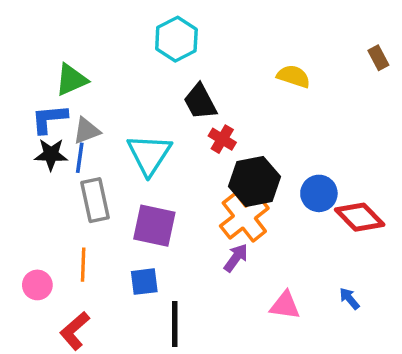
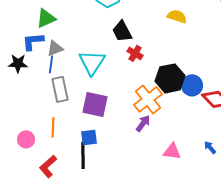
black star: (51, 154) -> (18, 63), moved
black hexagon: (254, 182) -> (170, 78), moved
black line: (175, 324) -> (83, 155), moved

